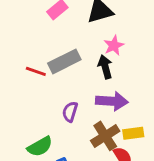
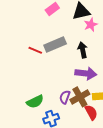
pink star: (114, 45) -> (91, 25), moved
purple semicircle: (70, 112) -> (65, 97), moved

